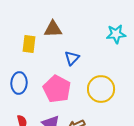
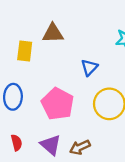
blue triangle: (72, 58) -> (89, 67), moved

